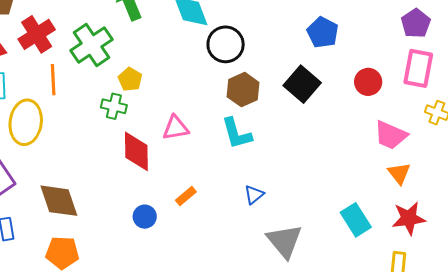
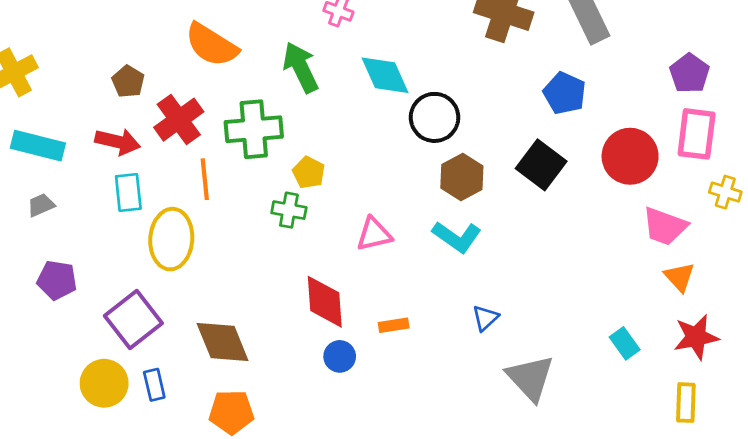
green cross: (92, 45) -> (254, 129), turned 33
red circle: (368, 82) -> (630, 156), size x1.5
cyan L-shape: (237, 134) -> (457, 237), turned -36
red diamond: (136, 151) -> (325, 302), moved
orange rectangle: (186, 196) -> (394, 325), turned 35
cyan rectangle: (356, 220) -> (625, 343), size x0.7

